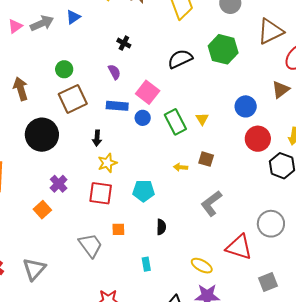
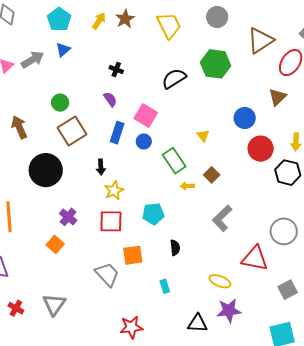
blue rectangle: (117, 106) -> (117, 133), turned -70
green rectangle: (175, 122) -> (174, 161), moved
brown square: (206, 159) -> (212, 175), turned 35
orange square: (118, 229) -> (133, 255), size x1.5

